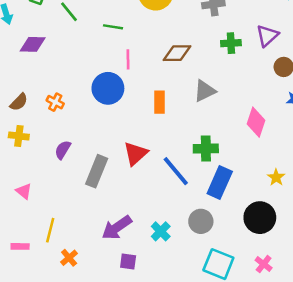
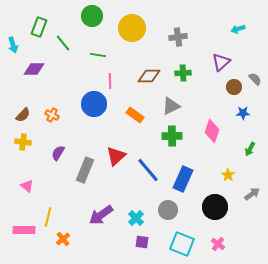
green cross: (231, 43) -> (183, 73), moved
orange rectangle: (159, 102) -> (135, 115), turned -54
green cross: (206, 149) -> (172, 136), moved
pink rectangle: (20, 246) -> (24, 230), size x1.5
purple square: (128, 262) -> (142, 242), moved

